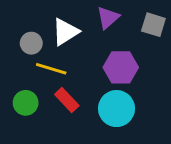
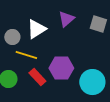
purple hexagon: (121, 67) -> (61, 68), moved
cyan circle: (117, 109) -> (92, 82), moved

